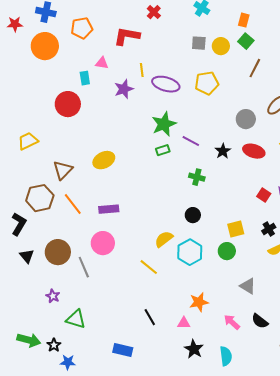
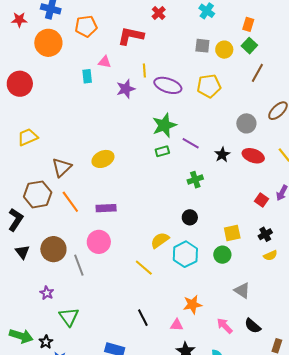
red circle: (68, 104) -> (20, 84), moved
green cross: (197, 177) -> (195, 180), turned -35
green triangle: (76, 319) -> (69, 317), turned 35

